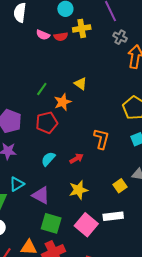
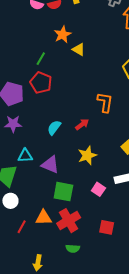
orange star: (63, 102) -> (63, 35), moved
red pentagon: (47, 123) -> (41, 83), moved, turned -30
cyan triangle: (17, 184) -> (25, 156), turned 35
pink square: (86, 225) -> (98, 189), size x0.6

